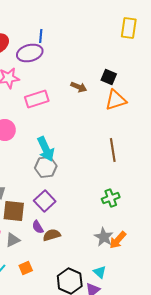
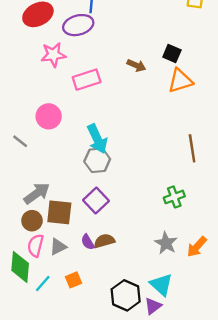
brown line: (113, 150) -> (192, 148), moved
purple semicircle: (38, 227) -> (88, 242), moved
orange arrow: (118, 240) -> (197, 247), moved
cyan triangle: (100, 272) -> (161, 285), size x1.5

